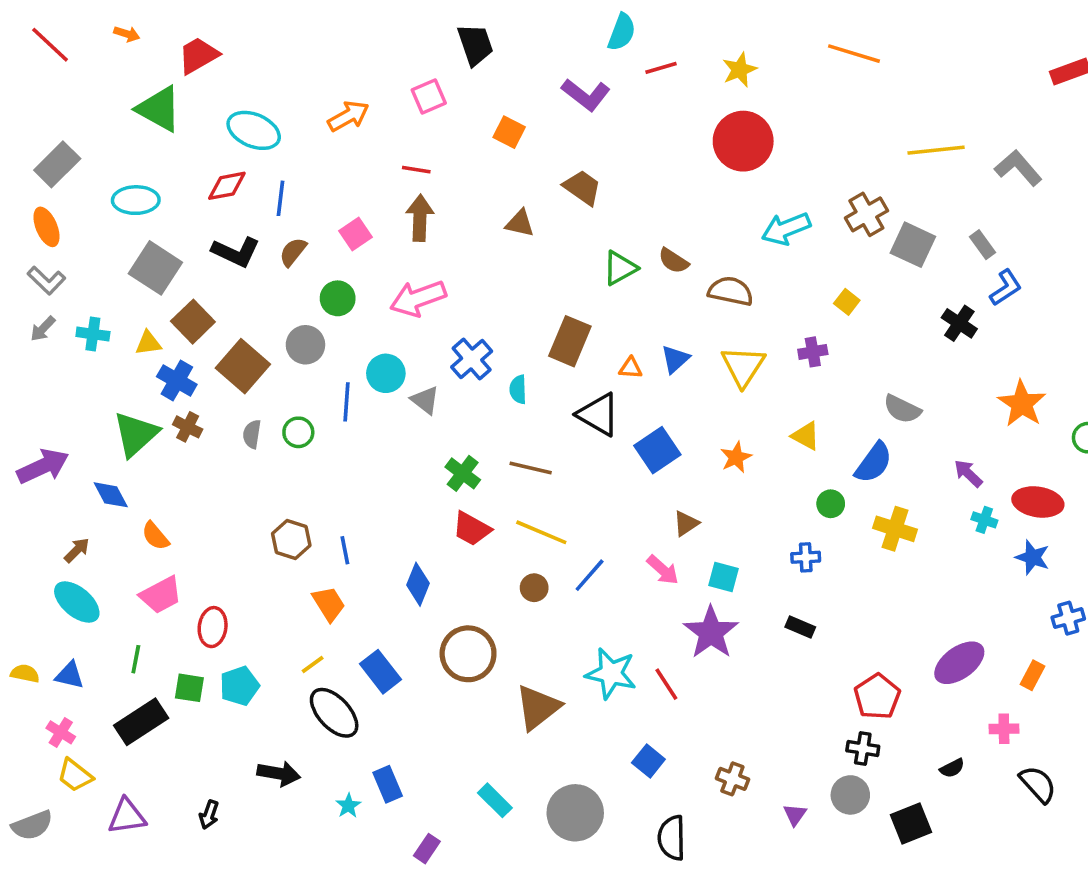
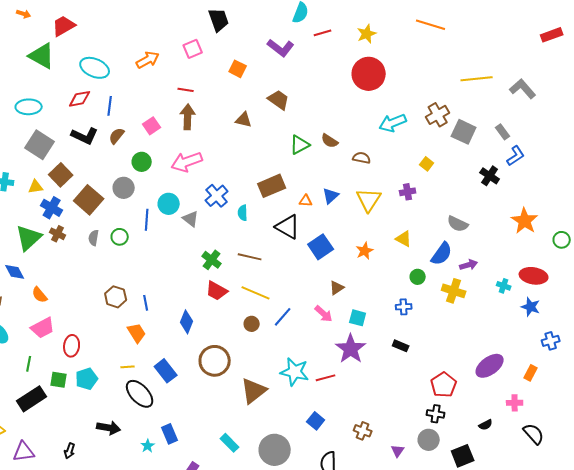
brown semicircle: (731, 291) -> (362, 158), size x0.7
brown rectangle: (570, 341) -> (272, 186), turned 44
purple arrow: (968, 473) -> (469, 265), moved, turned 120
yellow line: (313, 665) -> (128, 367), turned 32
red line: (666, 684) -> (326, 378), turned -72

